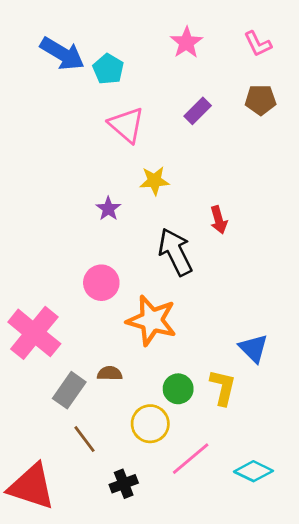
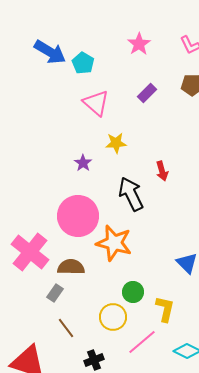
pink circle: (101, 283) -> (78, 216), size x1.6
brown semicircle: (110, 373) -> (71, 267), moved, size x1.5
yellow L-shape: (223, 387) -> (165, 309), moved
gray rectangle: (69, 390) -> (55, 293), size x0.7

